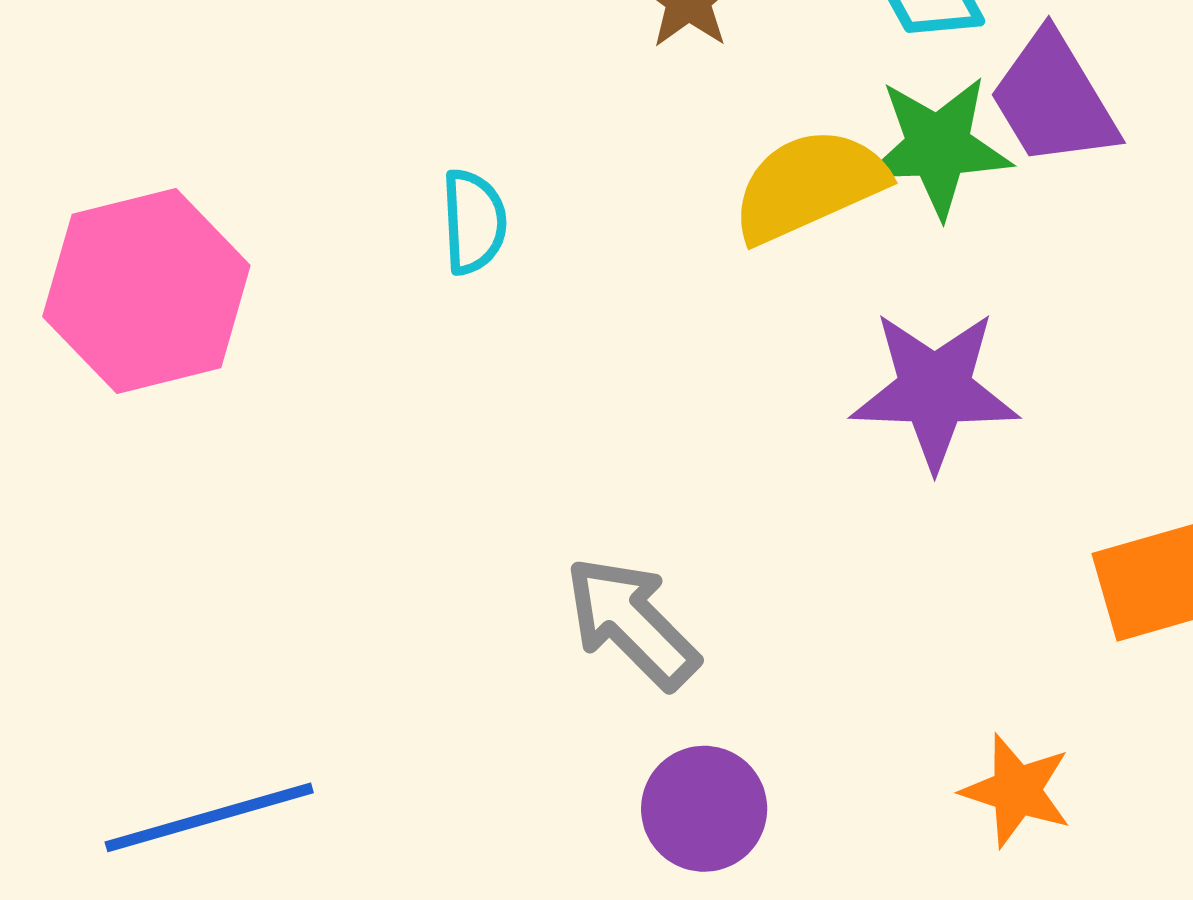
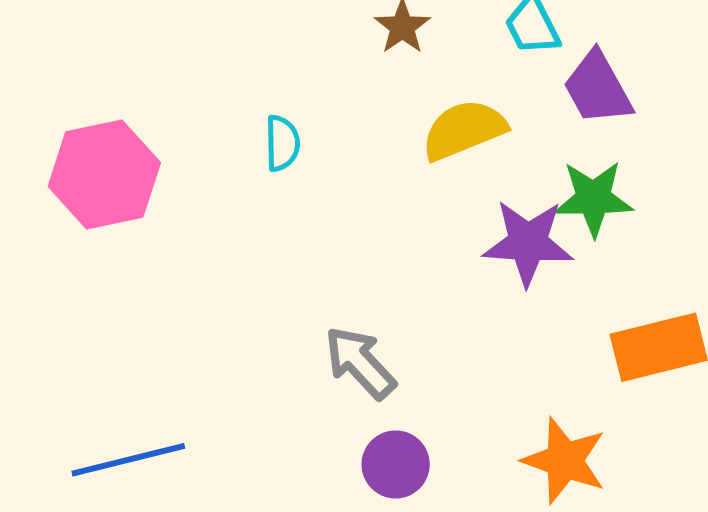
green star: (938, 147) -> (593, 198), moved
orange star: (1016, 791) -> (565, 461), size x1.4

